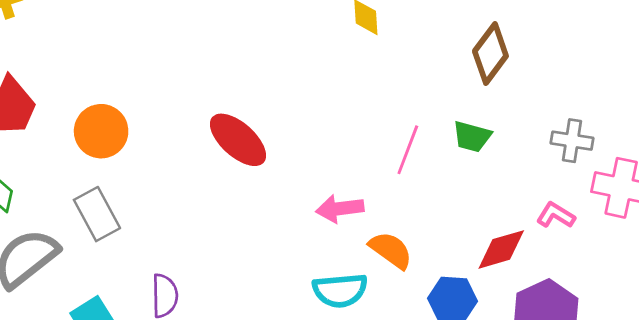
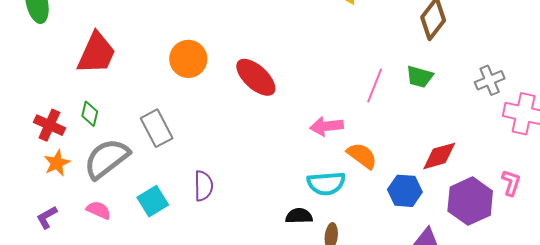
orange circle: (101, 131) -> (188, 59), moved
gray cross: (572, 141) -> (490, 80), turned -32
pink L-shape: (556, 215) -> (511, 183), moved, turned 76

